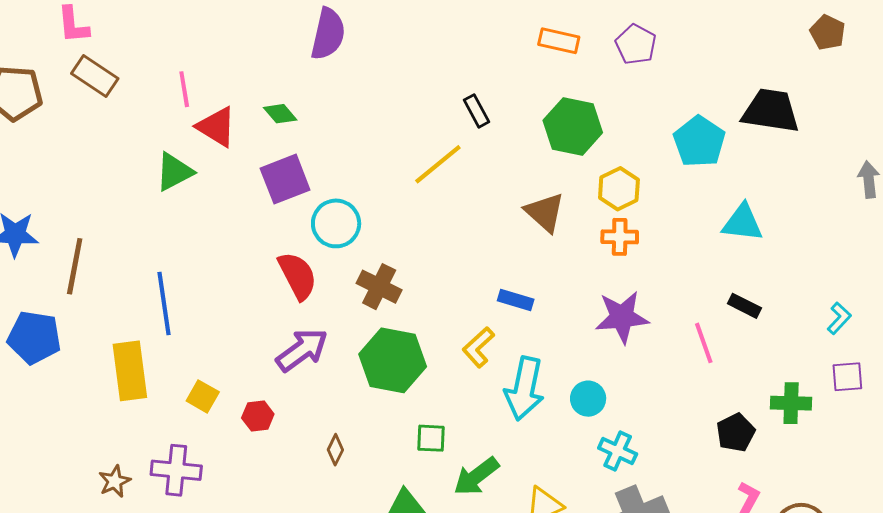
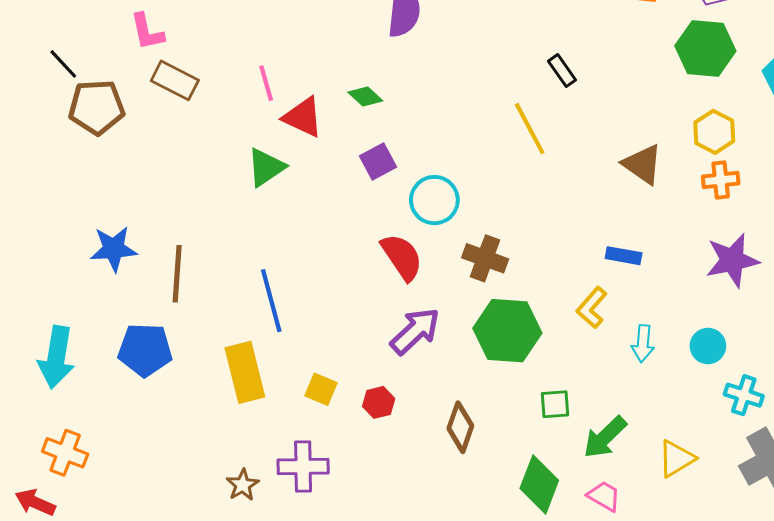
green hexagon: (573, 127) -> (705, 48), moved
yellow line: (438, 164) -> (530, 129), turned -72
purple square: (285, 179) -> (378, 161), size x0.7
cyan arrow: (524, 389) -> (643, 343), size x0.6
brown diamond: (335, 450) -> (460, 427), size x1.6

